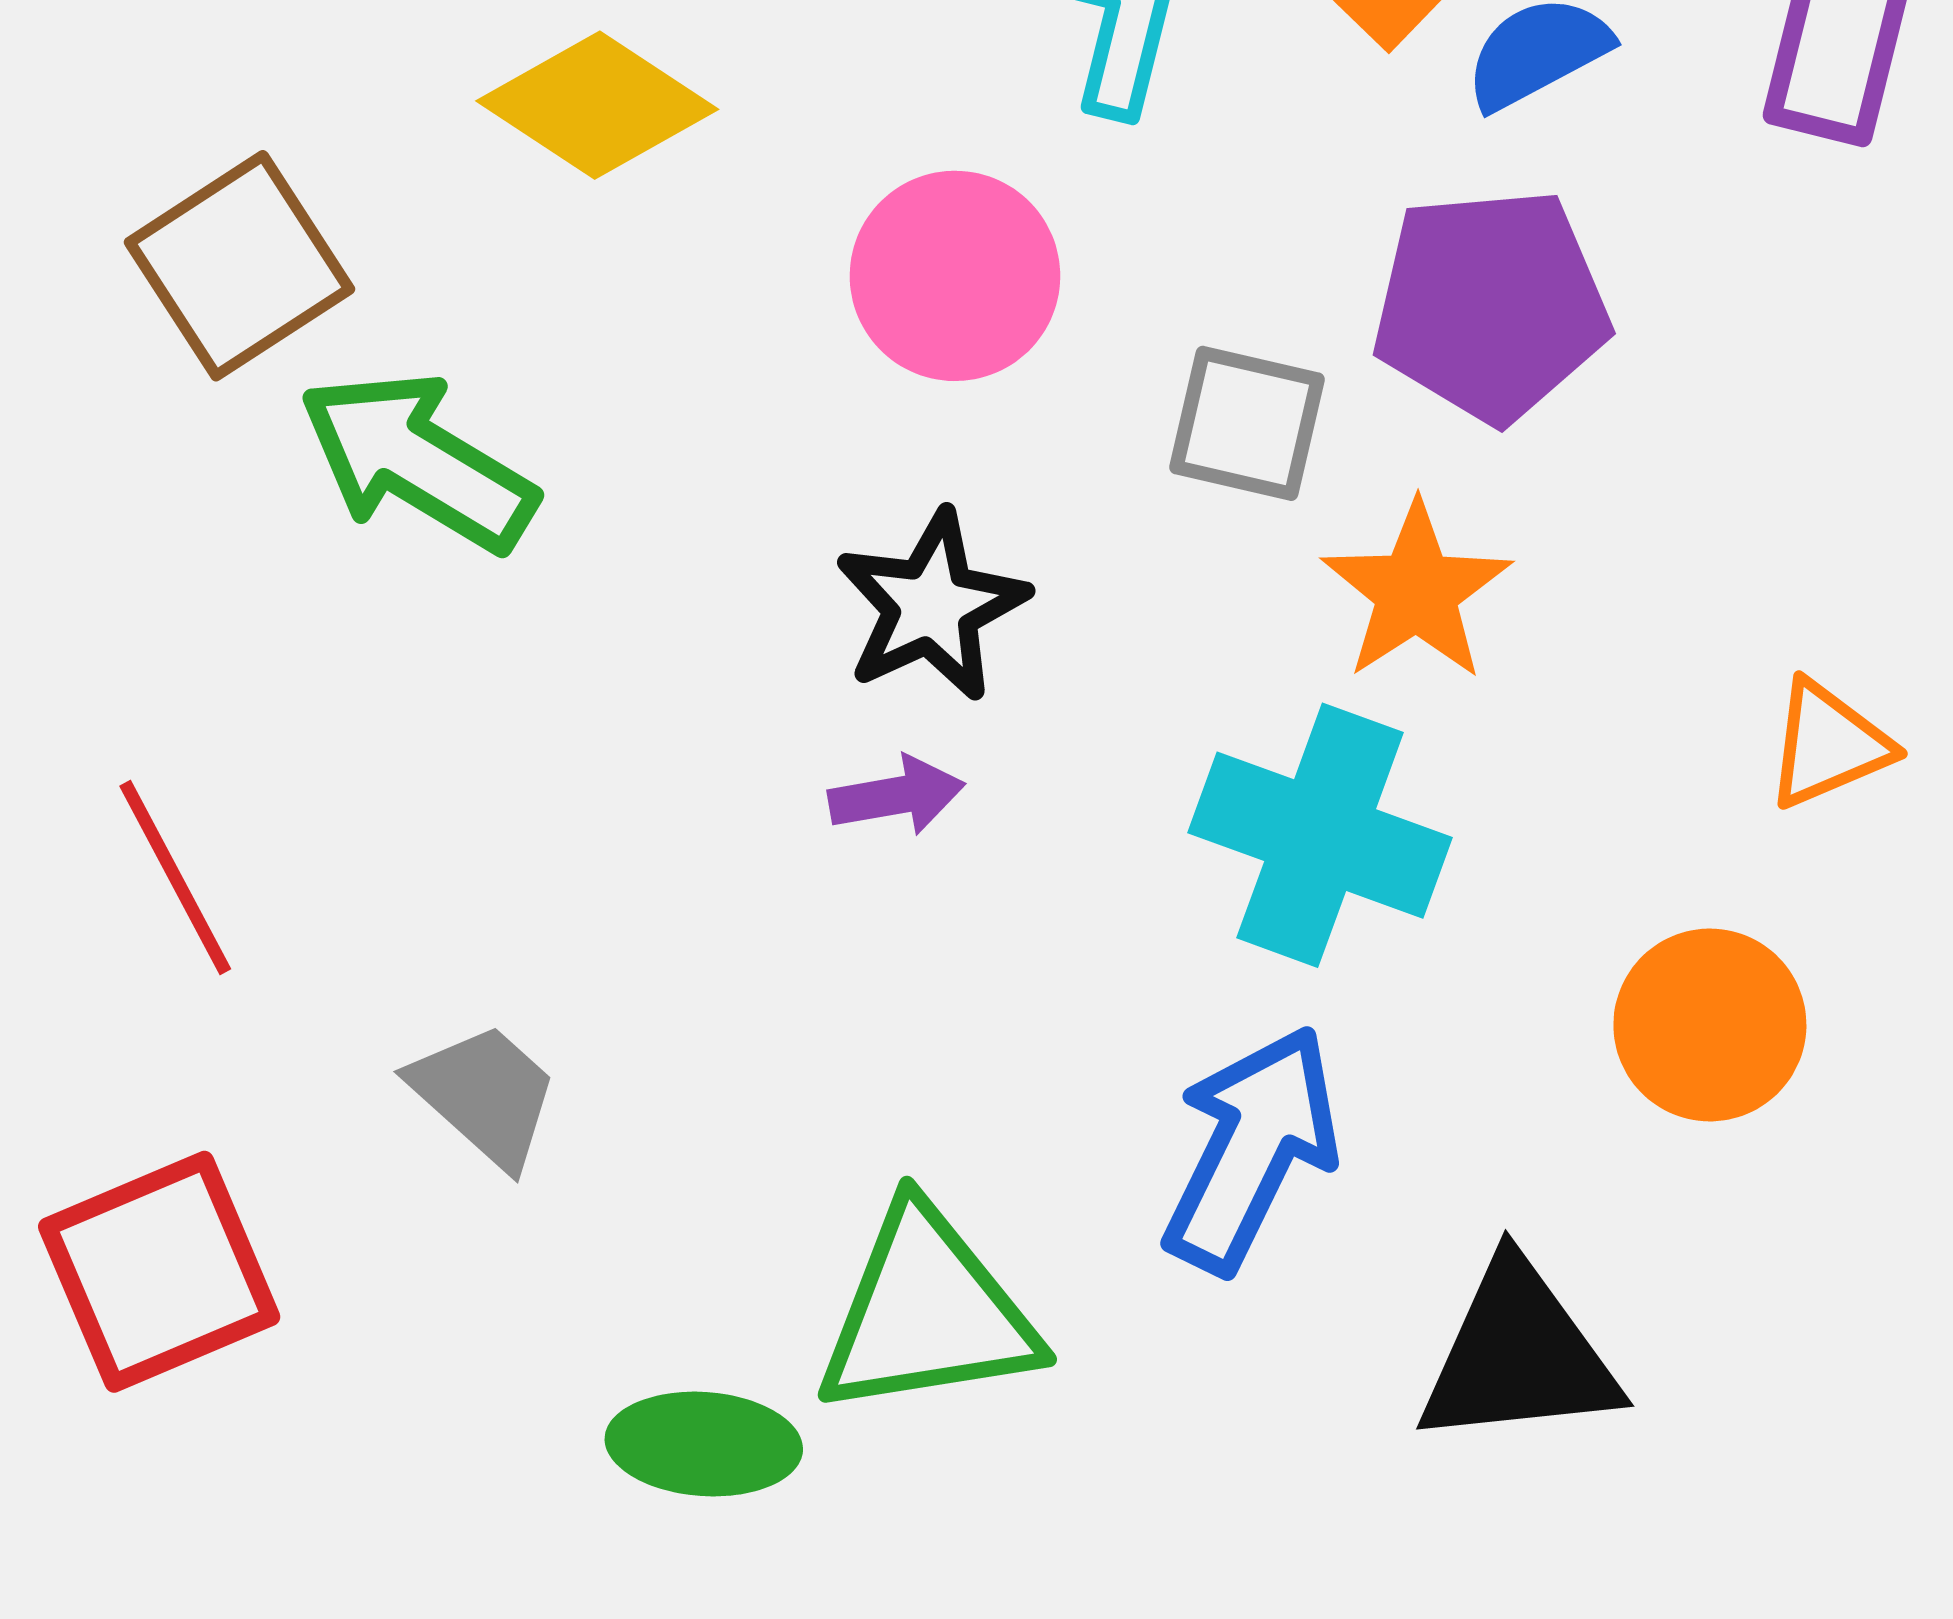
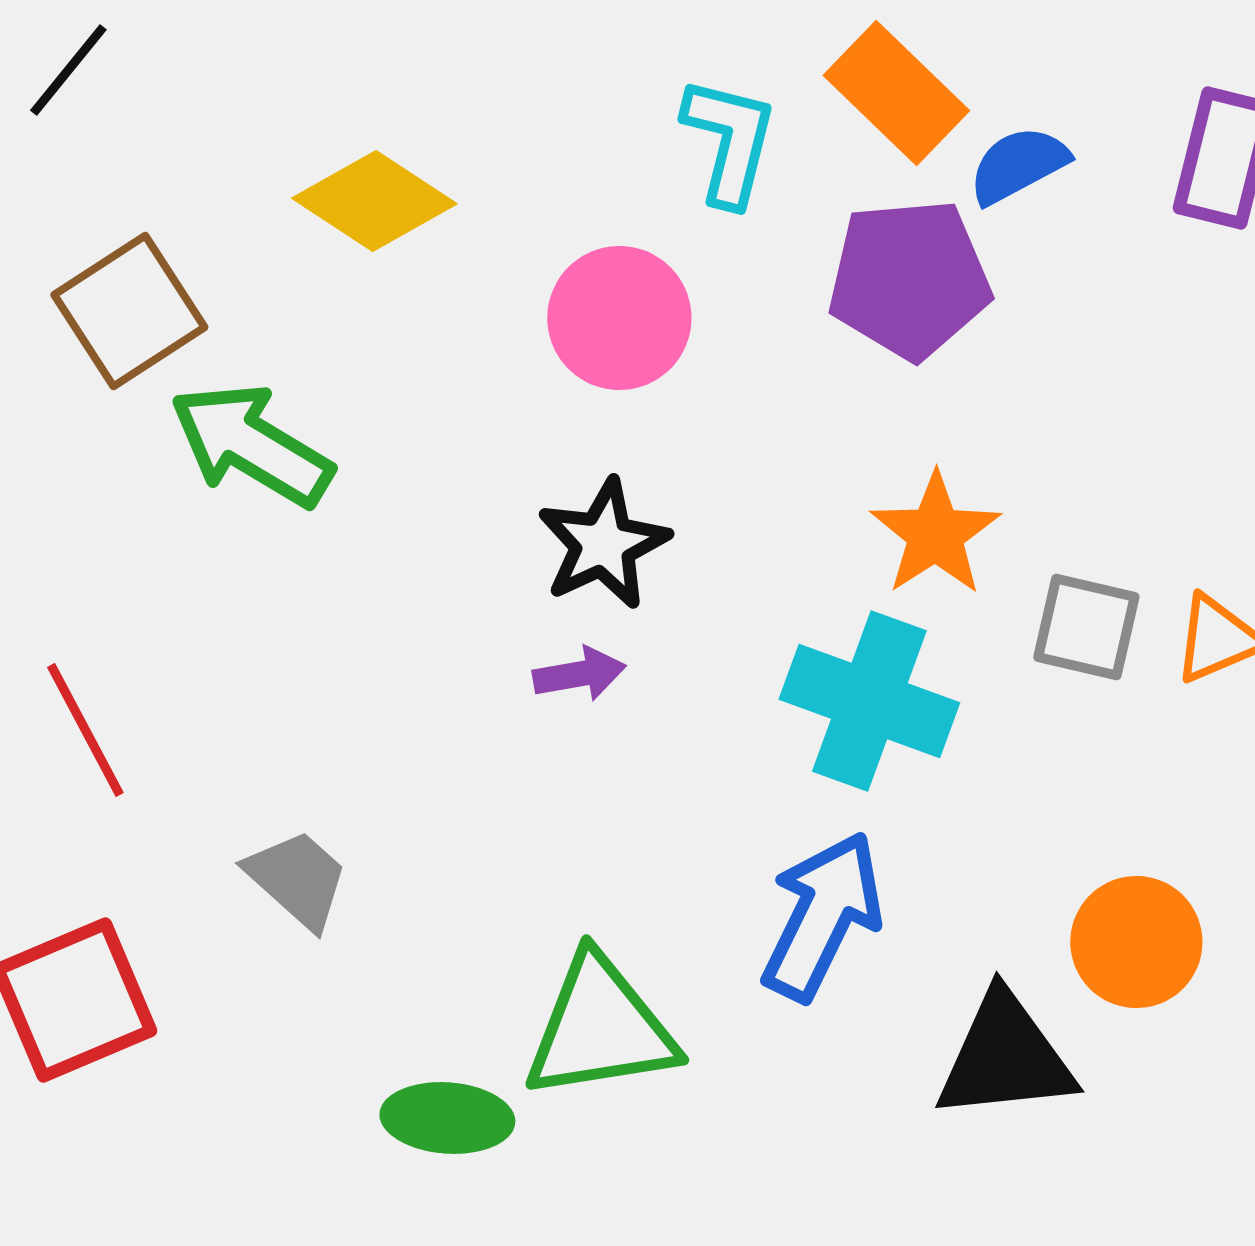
purple pentagon: (1491, 305) -> (909, 279), moved
gray square: (1247, 423) -> (1086, 627), moved
orange circle: (1710, 1025) -> (1136, 942), moved

